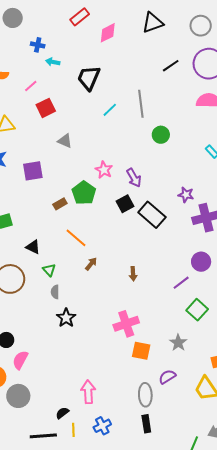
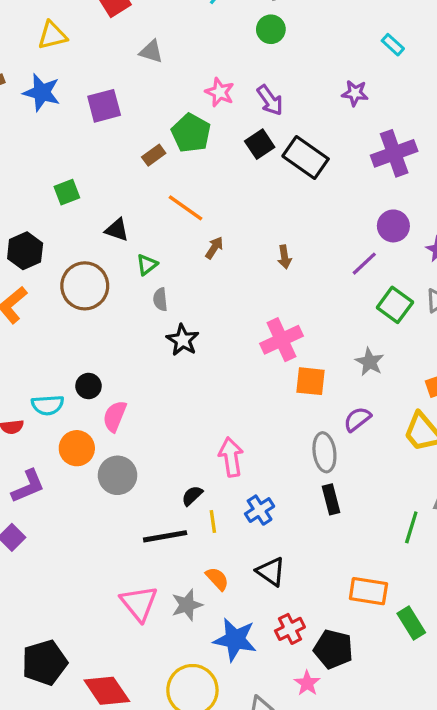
green circle: (161, 135) -> (271, 29), moved
purple star: (186, 195) -> (355, 93), moved
green triangle: (49, 270) -> (147, 265), turned 40

